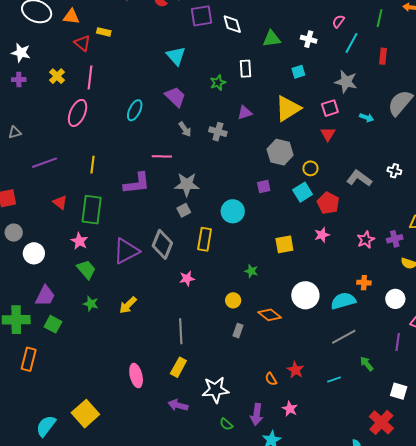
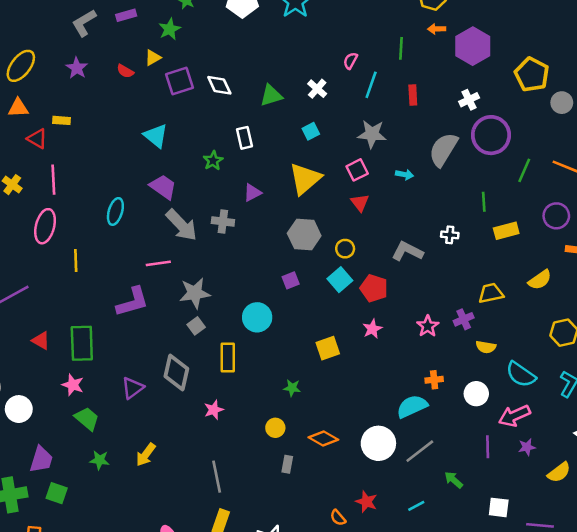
white cross: (309, 39) -> (317, 89), turned 35
gray arrow: (185, 129) -> (182, 225), size x1.8
yellow line: (92, 165) -> (76, 260), moved
purple triangle: (126, 251) -> (133, 388), size x0.7
white circle: (305, 295) -> (378, 443), moved

